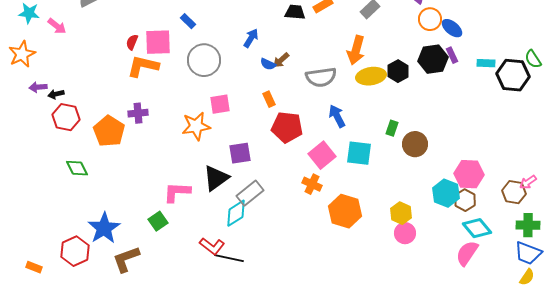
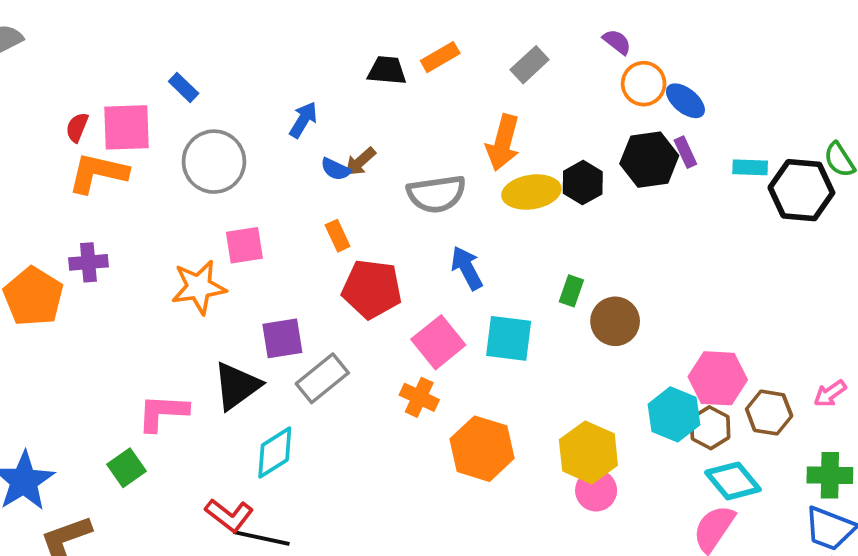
brown hexagon: (514, 192) -> (769, 413), moved
gray rectangle: (250, 193) -> (322, 378), moved
yellow hexagon: (401, 213) -> (588, 452), size x1.4

